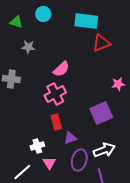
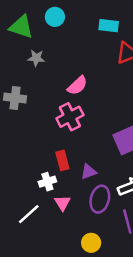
cyan rectangle: (86, 21) -> (109, 26), size x0.7
green triangle: (16, 22) -> (21, 27), size x1.5
red rectangle: (56, 122) -> (62, 160), moved

